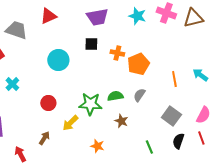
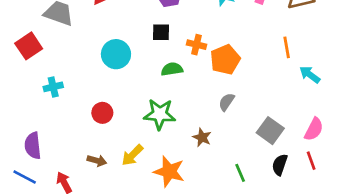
orange line: (174, 79) -> (287, 47), moved
cyan cross: (12, 84) -> (53, 87), turned 32
green semicircle: (115, 96) -> (172, 69), moved
yellow arrow: (70, 123) -> (132, 155), moved
brown arrow: (44, 138) -> (97, 161), turned 72
orange star: (97, 146) -> (169, 172), size x1.6

